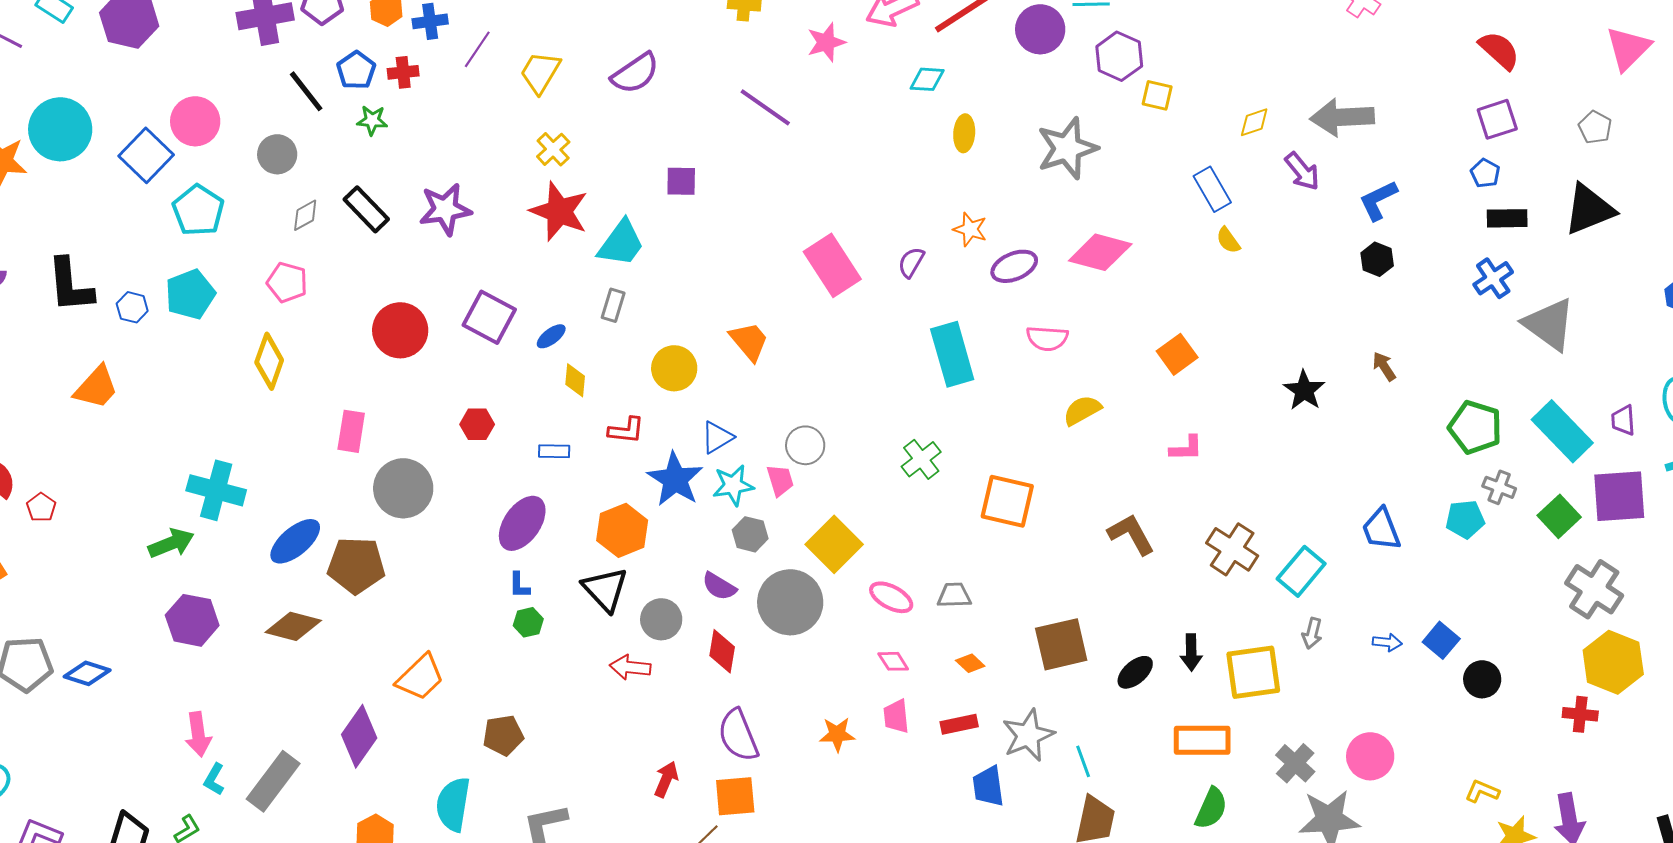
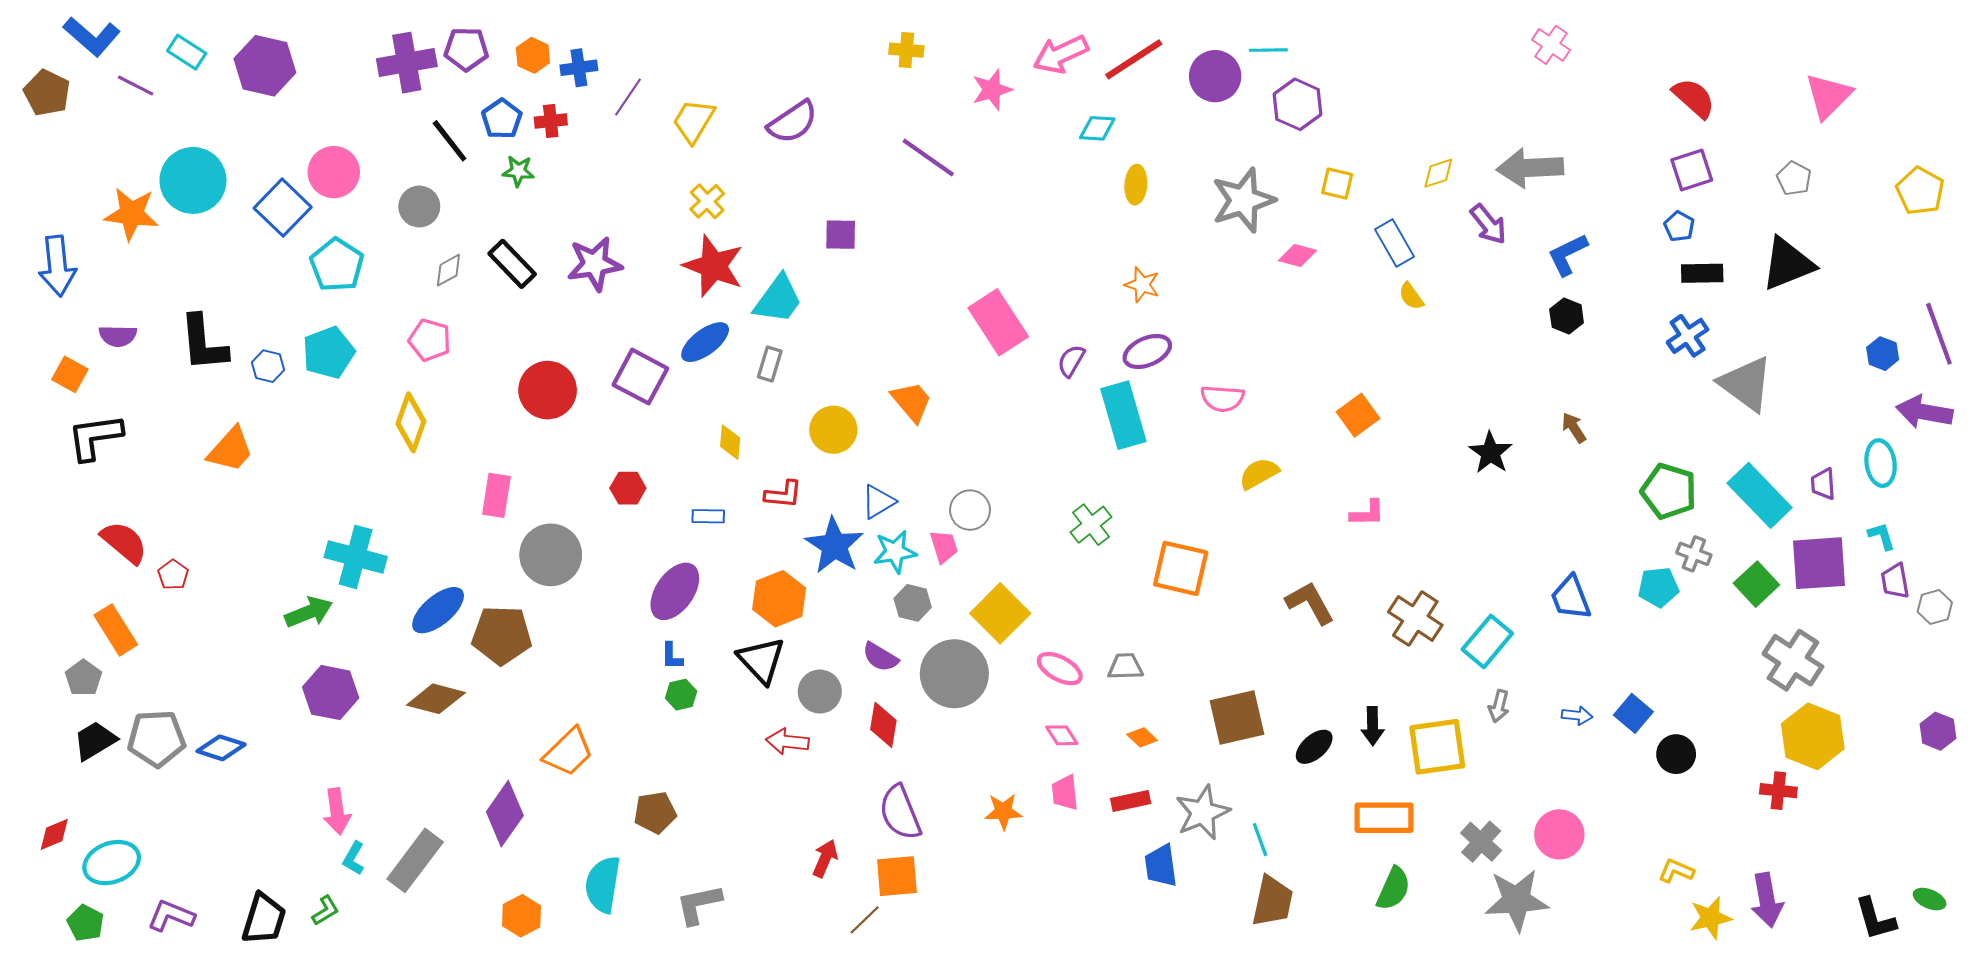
yellow square: (1157, 95) -> (1337, 184), moved
pink diamond: (1100, 252) -> (1297, 256), moved, size x0.6
purple semicircle: (911, 262) -> (1071, 361), moved
purple ellipse: (1014, 266) -> (1147, 351), moved
blue ellipse: (551, 336) -> (705, 342), moved, size x1.6

